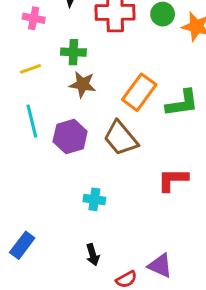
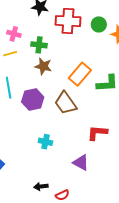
pink cross: (34, 18) -> (14, 34), moved
black arrow: (93, 255) -> (41, 186), moved, turned 96
purple triangle: (160, 266) -> (81, 163), moved

